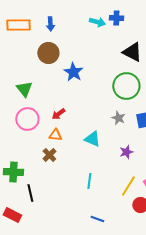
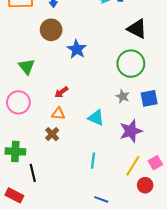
pink circle: (27, 119) -> (18, 102), moved
purple star: (126, 152) -> (131, 131), size x1.6

